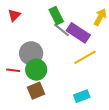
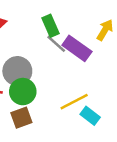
yellow line: (85, 57) -> (74, 102), moved
cyan rectangle: (82, 96) -> (90, 116), moved, turned 56

